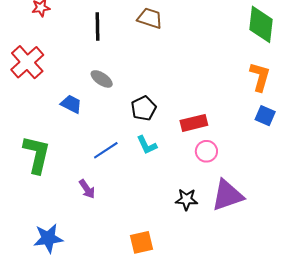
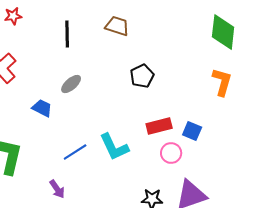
gray ellipse: (102, 79) -> (71, 84), turned -75
black pentagon: (144, 108) -> (142, 76), moved
blue square: (265, 116) -> (192, 131), moved
cyan L-shape: (147, 145) -> (114, 147), size x1.5

